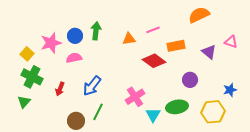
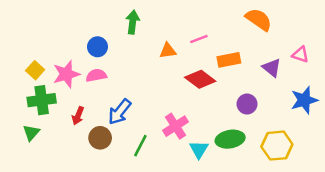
orange semicircle: (199, 15) -> (259, 19), turned 60
green arrow: (96, 31) -> (133, 22), moved
pink star: (51, 43) -> (66, 74), moved
green cross: (32, 77) -> (42, 100), turned -35
blue star: (230, 90) -> (304, 100), moved, size x1.5
green line: (98, 112) -> (140, 146), moved
brown circle: (76, 121) -> (100, 138), moved

